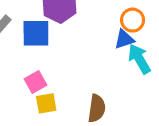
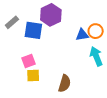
blue triangle: (124, 39) -> (82, 35), moved

